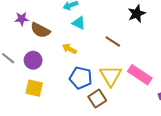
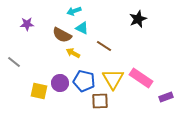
brown semicircle: (40, 30) -> (62, 35), moved
brown line: (113, 42) -> (104, 46), moved
purple circle: (33, 60) -> (60, 83), moved
brown square: (97, 99) -> (100, 101), turned 30

